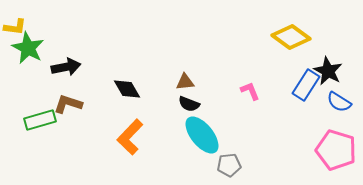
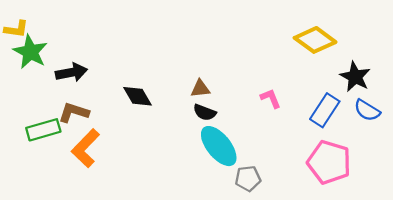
blue rectangle: (306, 85) -> (325, 110), moved
orange L-shape: (130, 137) -> (86, 148), moved
pink pentagon: (336, 150) -> (329, 162), moved

